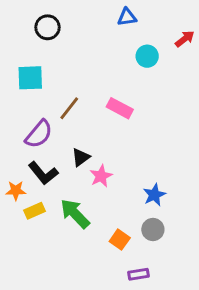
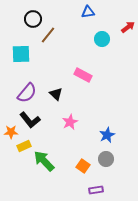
brown line: (69, 108) -> (48, 35), moved
black triangle: (81, 157) -> (56, 94), moved, turned -40
green arrow: (75, 214) -> (44, 161), moved

